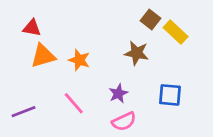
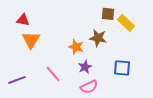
brown square: (150, 20) -> (108, 14), turned -32
orange triangle: (43, 56) -> (31, 40), turned -42
orange star: (79, 60) -> (76, 47), moved

